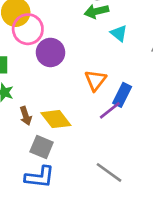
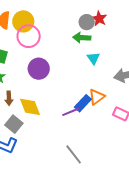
purple circle: (51, 52) -> (39, 69), moved
orange triangle: (95, 80) -> (97, 97), moved
gray line: (109, 172) -> (74, 154), moved

